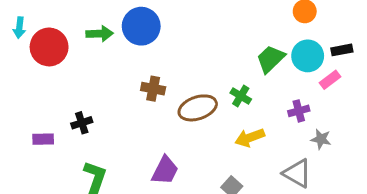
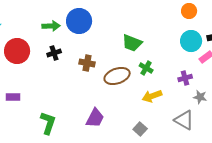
red circle: (49, 47) -> (17, 51), moved
green trapezoid: (271, 59) -> (132, 43), moved, turned -115
black cross: (82, 123) -> (54, 53), moved

